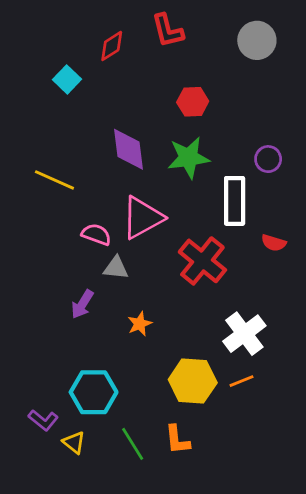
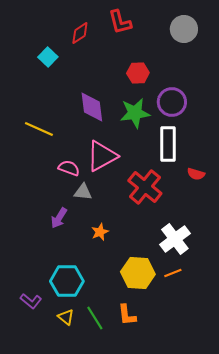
purple circle: (268, 159) -> (172, 102), moved, size x1.5
yellow triangle: (74, 442) -> (66, 317), moved

